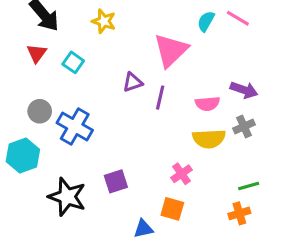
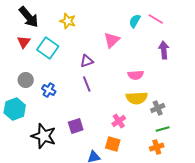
pink triangle: (171, 50) -> (112, 40), size x0.7
cyan square: (73, 62) -> (48, 48), size x1.5
purple arrow: (244, 90) -> (164, 50), moved, turned -114
purple line: (160, 98) -> (87, 84), moved, turned -35
blue cross: (75, 127) -> (49, 90), size x0.6
gray cross: (244, 127) -> (158, 108), moved

